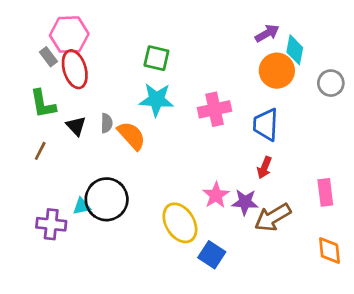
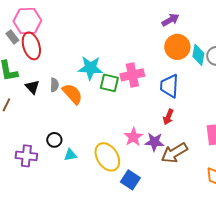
cyan diamond: (295, 50) -> (198, 55), moved
green square: (156, 58) -> (109, 83), moved
black circle: (107, 199) -> (54, 140), size x0.5
cyan triangle: (82, 206) -> (70, 155), moved
purple cross: (51, 224) -> (26, 156), moved

